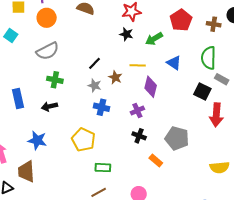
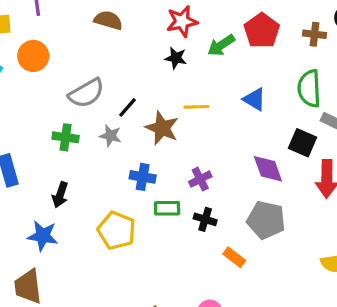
orange circle: (47, 18) -> (33, 56), moved
green arrow: (154, 39) -> (221, 45), moved
gray semicircle: (47, 51) -> (86, 93), moved
brown star: (115, 77) -> (162, 128), size x1.5
gray star: (95, 85) -> (110, 136), moved
purple diamond: (151, 87) -> (268, 169), moved, turned -30
black arrow: (49, 106) -> (60, 195), moved, turned -56
green rectangle: (103, 168) -> (167, 208), moved

